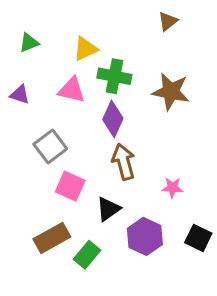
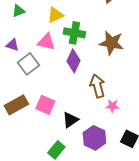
gray square: (50, 146) -> (28, 64), moved
brown arrow: (124, 162) -> (97, 86), moved
brown rectangle: (52, 238) -> (16, 105), moved

